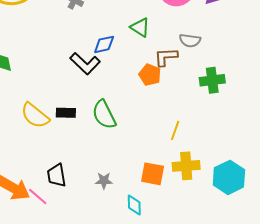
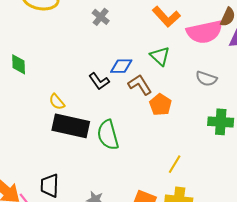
brown L-shape: (166, 57) -> (140, 85), moved, turned 50
black L-shape: (85, 64) -> (99, 81), size x0.7
black rectangle: (66, 113) -> (71, 126), size x1.8
yellow semicircle: (35, 116) -> (57, 102), moved, size x0.6

